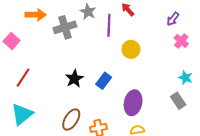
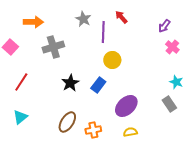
gray cross: (65, 27) -> (53, 47), moved
yellow circle: (131, 49) -> (112, 60), moved
purple ellipse: (133, 103) -> (126, 106), turned 35
cyan triangle: (22, 114) -> (20, 117), size x0.7

